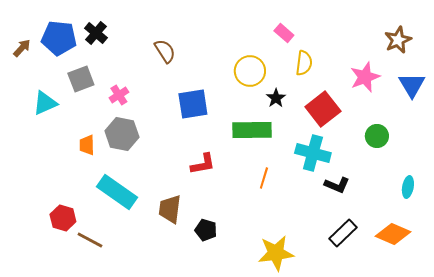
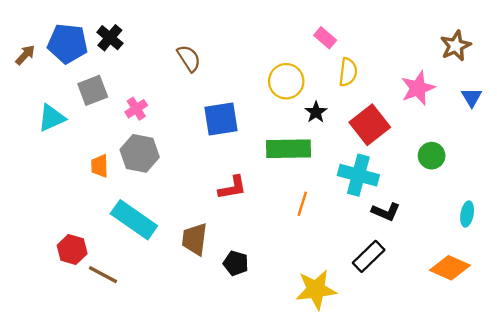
blue triangle: (412, 85) -> (472, 97), size x0.7
black rectangle: (343, 233) -> (369, 256), moved

